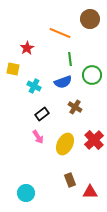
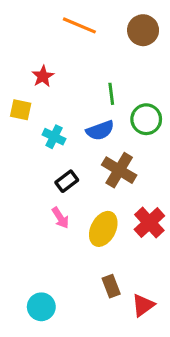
orange line: (60, 33) -> (79, 25), moved
brown cross: (75, 107) -> (119, 170), size x1.5
red triangle: (90, 192) -> (143, 305), turned -35

